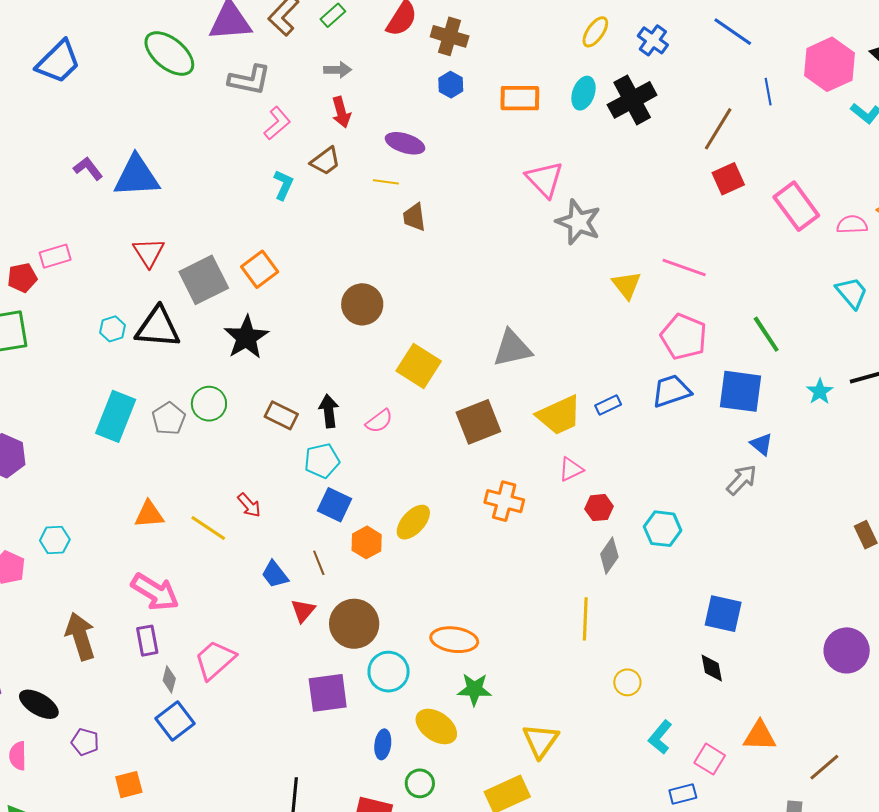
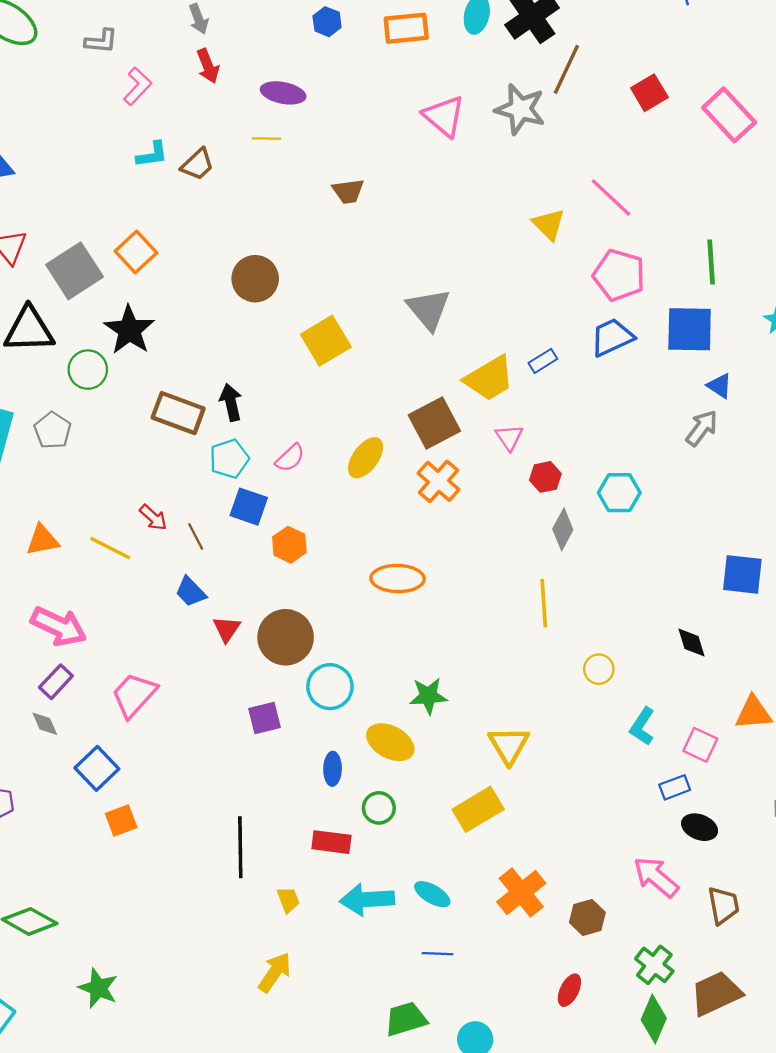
gray arrow: (338, 70) -> (199, 19), turned 76
gray L-shape: (250, 80) -> (101, 41), size x0.7
brown line: (718, 129) -> (566, 69), moved
brown trapezoid: (325, 161) -> (197, 164), moved
cyan L-shape: (283, 185) -> (152, 155), turned 64
brown trapezoid: (414, 217) -> (348, 191), moved, turned -84
gray star: (578, 222) -> (520, 109), moved
pink line: (684, 268) -> (611, 198), turned 30
green line: (766, 334) -> (711, 262), turned 36
gray triangle: (512, 348) -> (429, 309), turned -51
yellow square: (419, 366) -> (326, 341), turned 33
green circle: (209, 404) -> (88, 370), moved
brown rectangle: (281, 415) -> (178, 413), size x1.4
pink semicircle: (379, 421) -> (290, 458), moved
brown square: (478, 422) -> (434, 423), moved
pink triangle: (571, 469) -> (509, 437), turned -32
orange cross: (504, 501) -> (438, 481), turned 33
yellow ellipse: (413, 522) -> (366, 458), moved
brown line: (319, 563) -> (196, 536), moved
blue square: (723, 614) -> (742, 574), moved
orange ellipse: (454, 640) -> (398, 579), moved
purple rectangle: (147, 641) -> (56, 682), turned 60
gray diamond: (169, 679) -> (45, 724), moved, turned -32
purple square: (328, 693) -> (264, 718), size x0.7
orange square: (129, 785) -> (121, 821), moved

